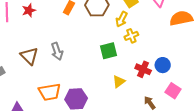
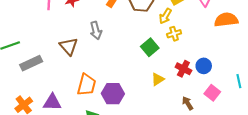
gray arrow: (57, 51) -> (96, 31), moved
green square: (109, 51) -> (150, 47), turned -30
orange trapezoid: (50, 92) -> (86, 85), turned -70

